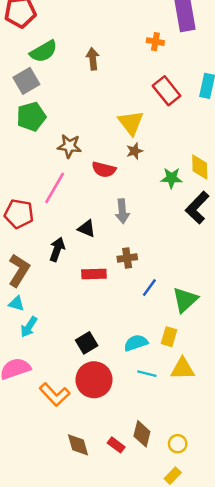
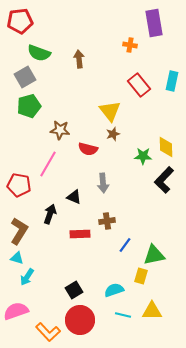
green semicircle: (44, 51) -> (39, 53), turned 50
green triangle: (185, 300) -> (154, 255), turned 30
yellow rectangle: (169, 337) -> (141, 276), moved

